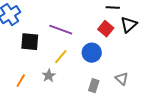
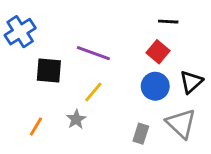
black triangle: (129, 25) -> (191, 82), moved
blue circle: (92, 53) -> (155, 86), moved
gray triangle: (122, 79) -> (181, 124), size x1.6

